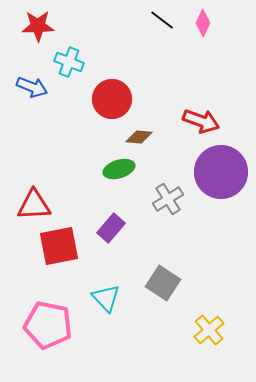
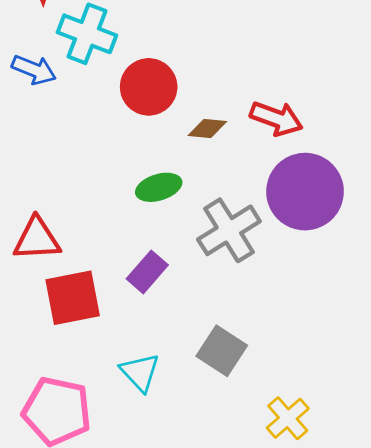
cyan cross: (69, 62) -> (87, 34), size x1.4
brown diamond: (139, 137) -> (207, 128), moved
gray cross: (168, 199) -> (229, 230), size x1.4

